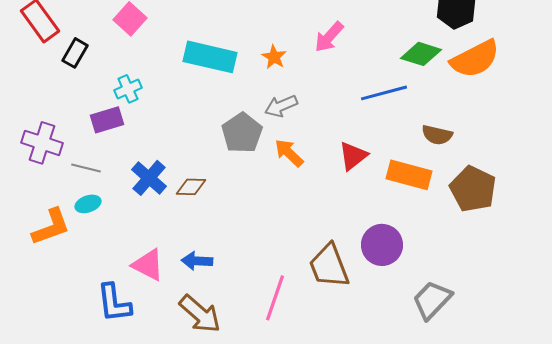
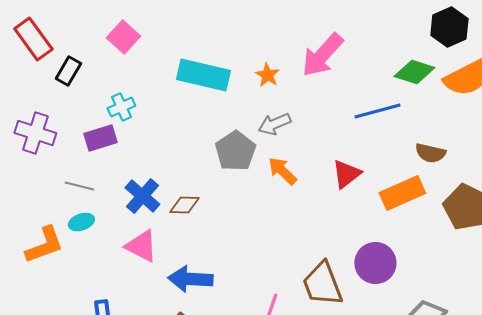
pink arrow: (329, 37) -> (322, 55), size x1.4
purple cross: (42, 143) -> (35, 133), moved
orange rectangle: (409, 175) -> (402, 193), turned -39
blue arrow: (197, 261) -> (190, 279), size x1.4
pink triangle: (148, 265) -> (141, 246), moved

